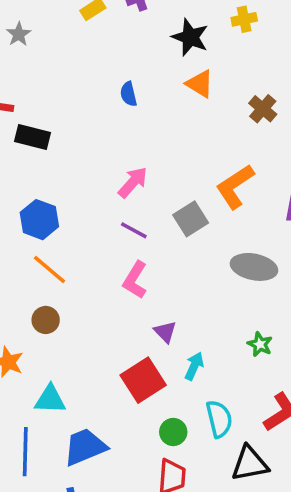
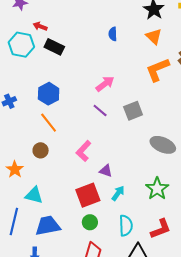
orange L-shape: (235, 186) -> (158, 70), moved
pink L-shape: (135, 280) -> (84, 151), moved
purple triangle: (165, 332) -> (106, 171), turned -40
green star: (260, 344) -> (157, 189), size x1.6
green circle: (173, 432) -> (90, 222), moved

